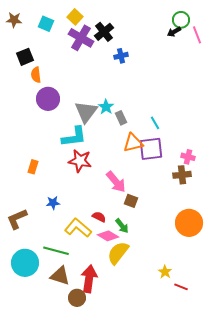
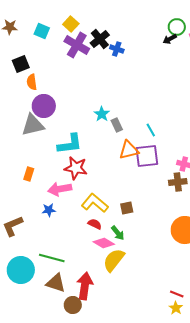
blue cross: (121, 56) -> (117, 49), moved, turned 32
gray triangle: (86, 112) -> (33, 125), moved, turned 40
pink arrow: (116, 182) -> (60, 189), moved, turned 120
brown square: (131, 201) -> (127, 208), turned -32
yellow L-shape: (78, 228) -> (95, 203), moved
yellow star: (165, 272) -> (176, 308), moved

